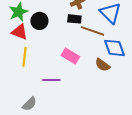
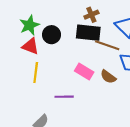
black rectangle: (74, 19) -> (88, 33), size x1.6
brown semicircle: (102, 65) -> (108, 77), moved

